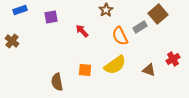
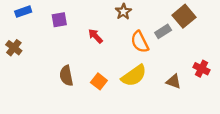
red cross: (173, 59) -> (201, 69), turned -32
orange square: (85, 70) -> (99, 81), turned 32
brown semicircle: (57, 82) -> (66, 76), moved

